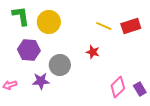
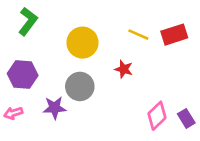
green L-shape: (21, 16) -> (28, 21), turned 45
yellow circle: (49, 22) -> (82, 43), moved
purple hexagon: (29, 50) -> (23, 74), moved

